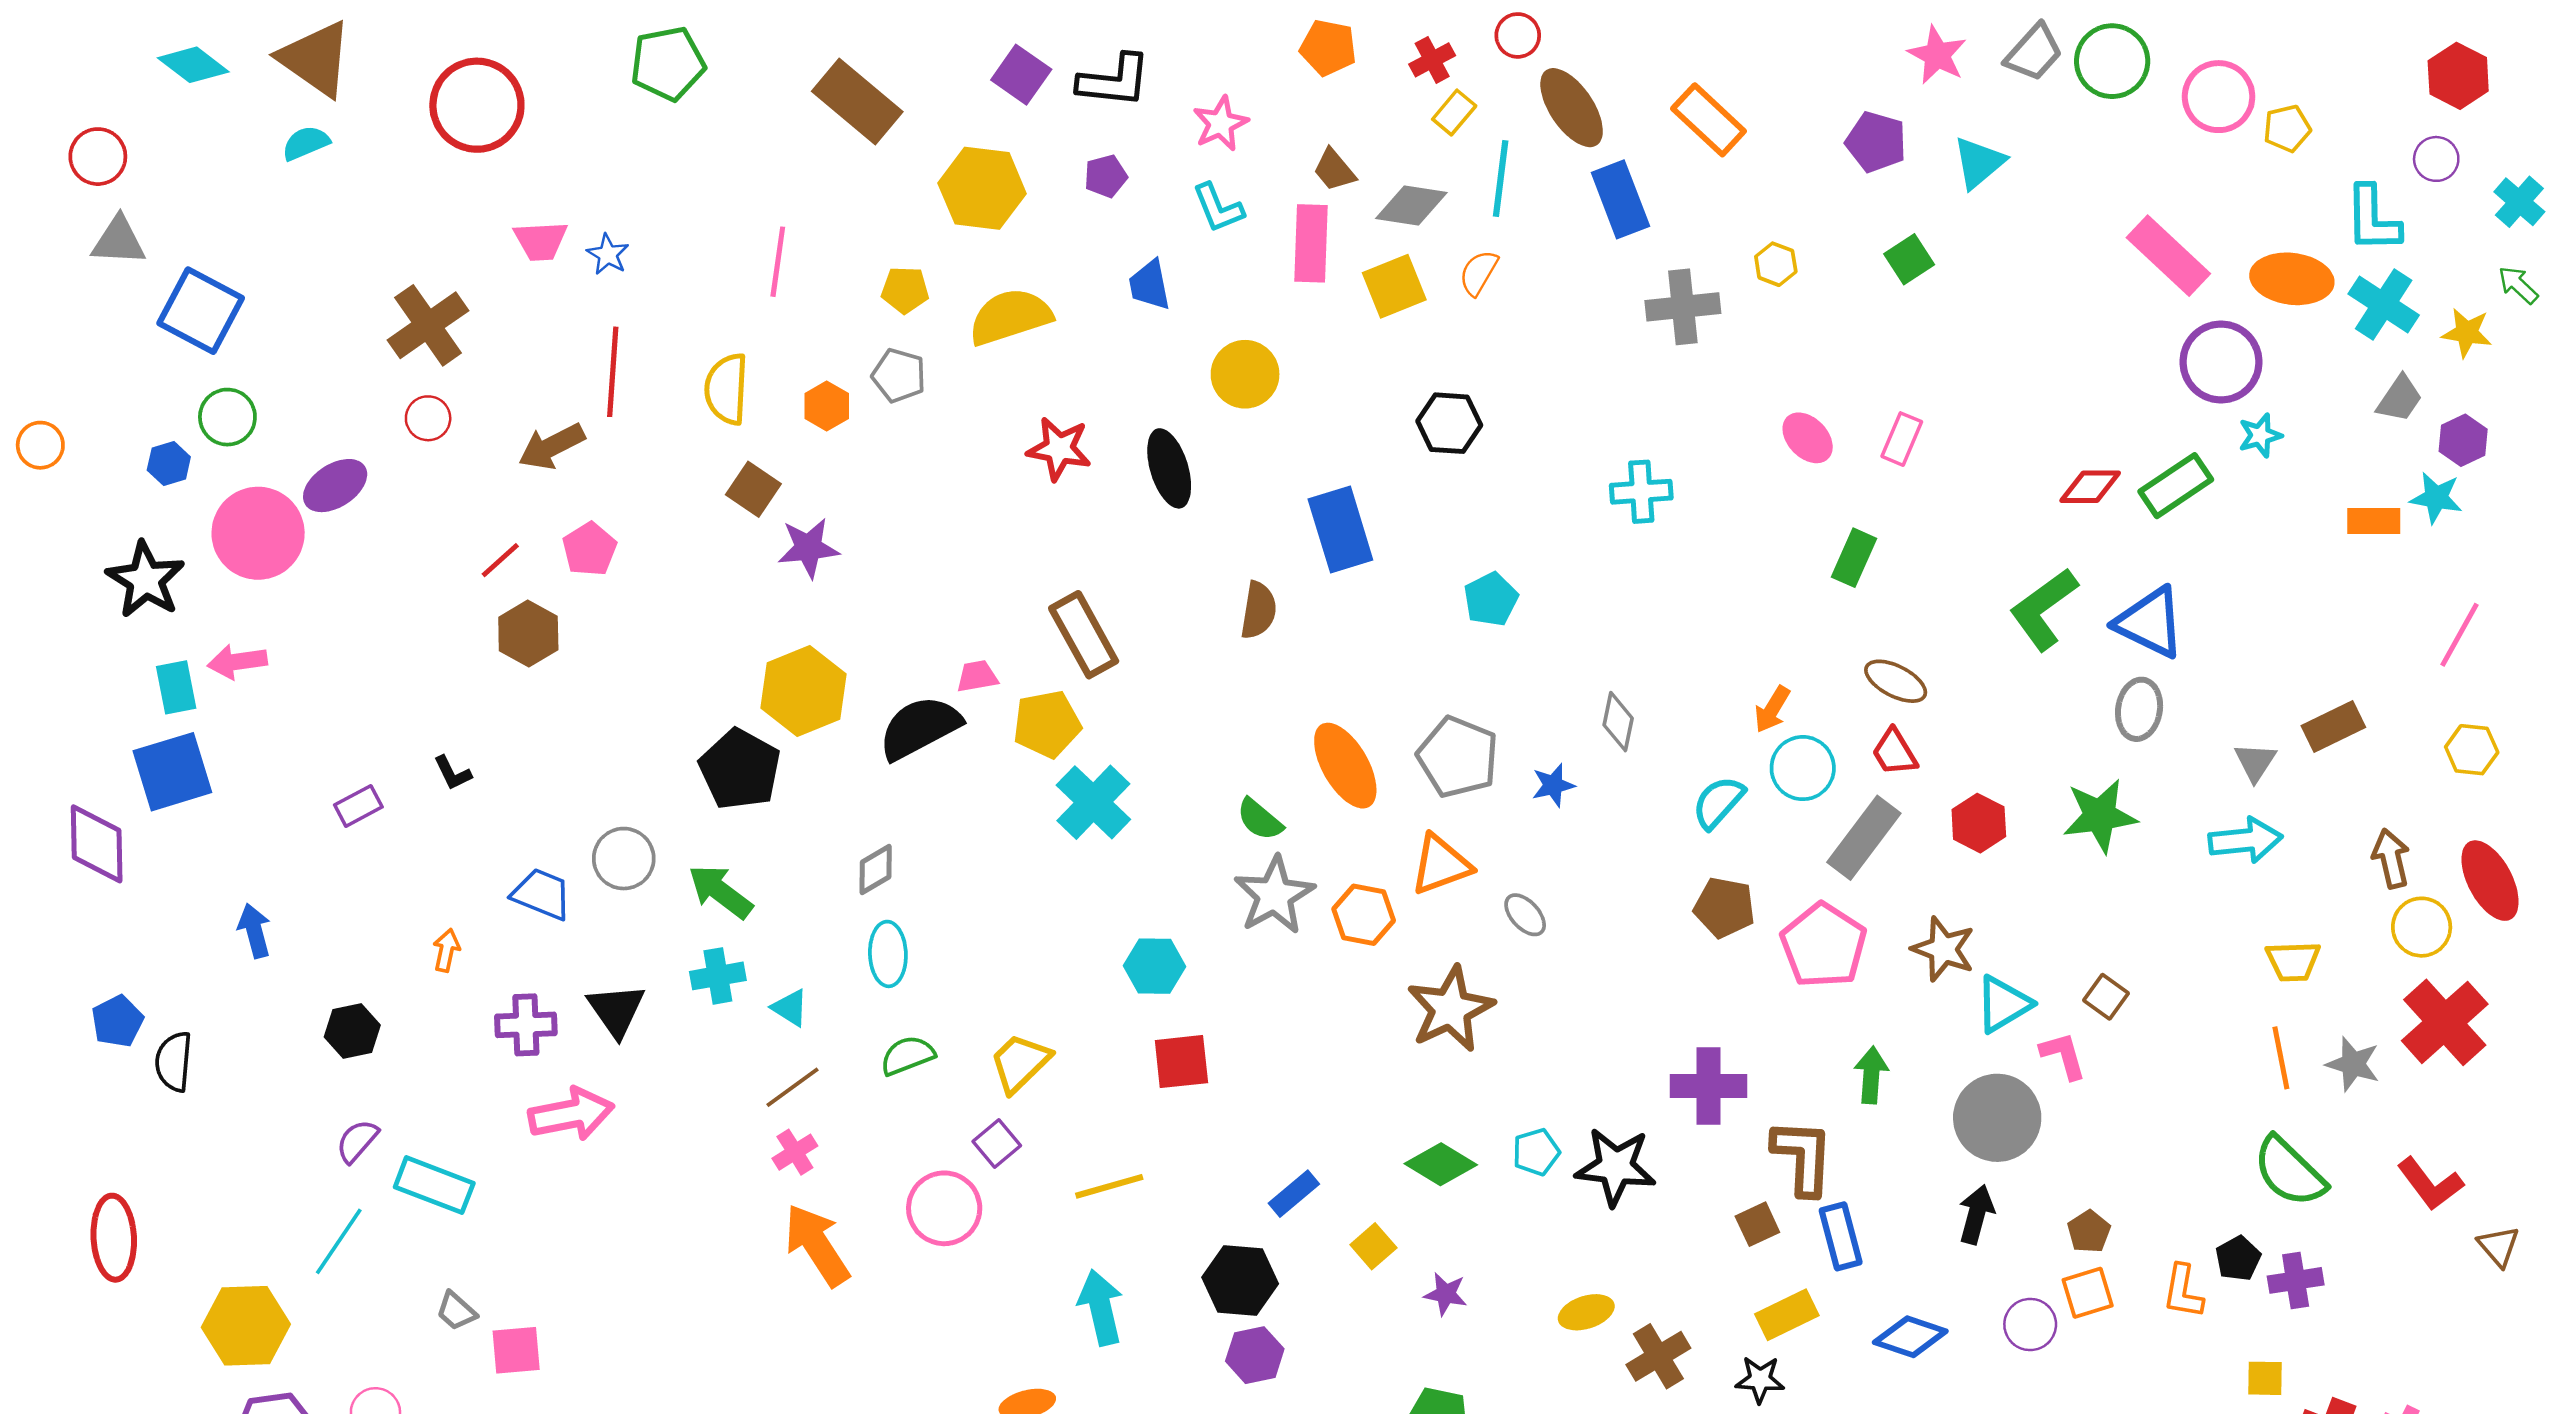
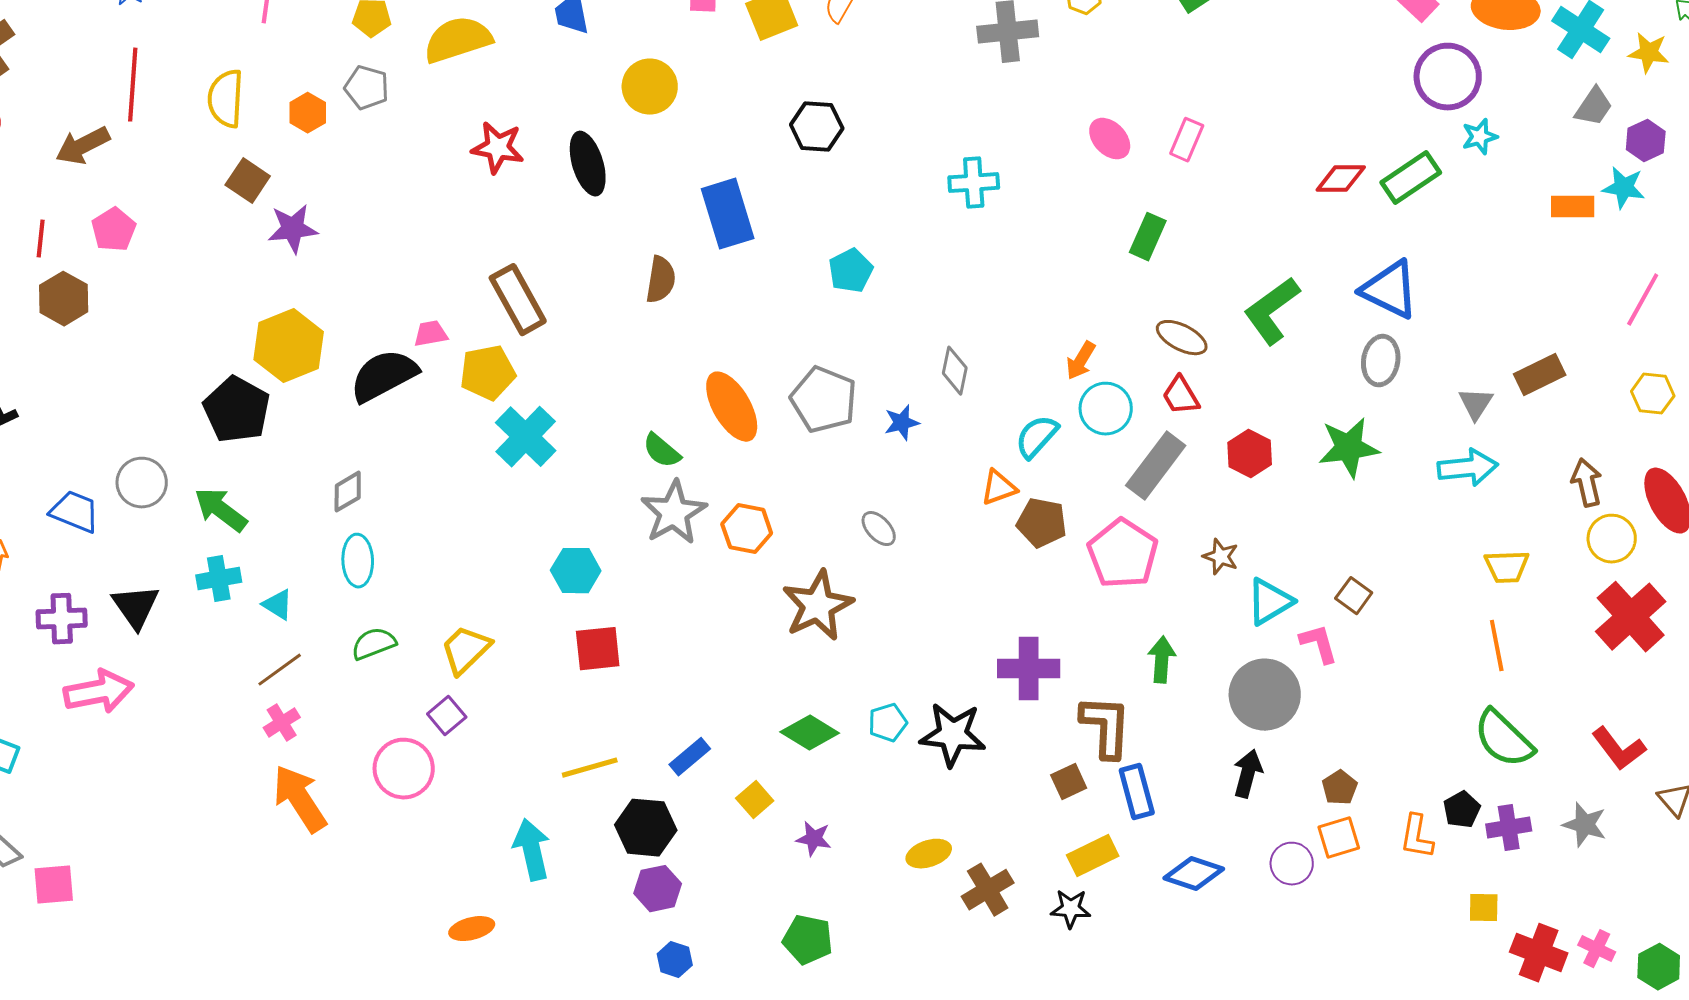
red line: (500, 560) -> (41, 239), turned -42
green L-shape: (2044, 609) -> (1272, 311), moved
orange triangle: (1441, 865) -> (999, 488), moved, size x0.7
brown star: (1943, 949) -> (1221, 557), size x0.7
gray star: (2353, 1064) -> (1585, 825), moved
yellow line: (1109, 1186) -> (590, 768), moved

